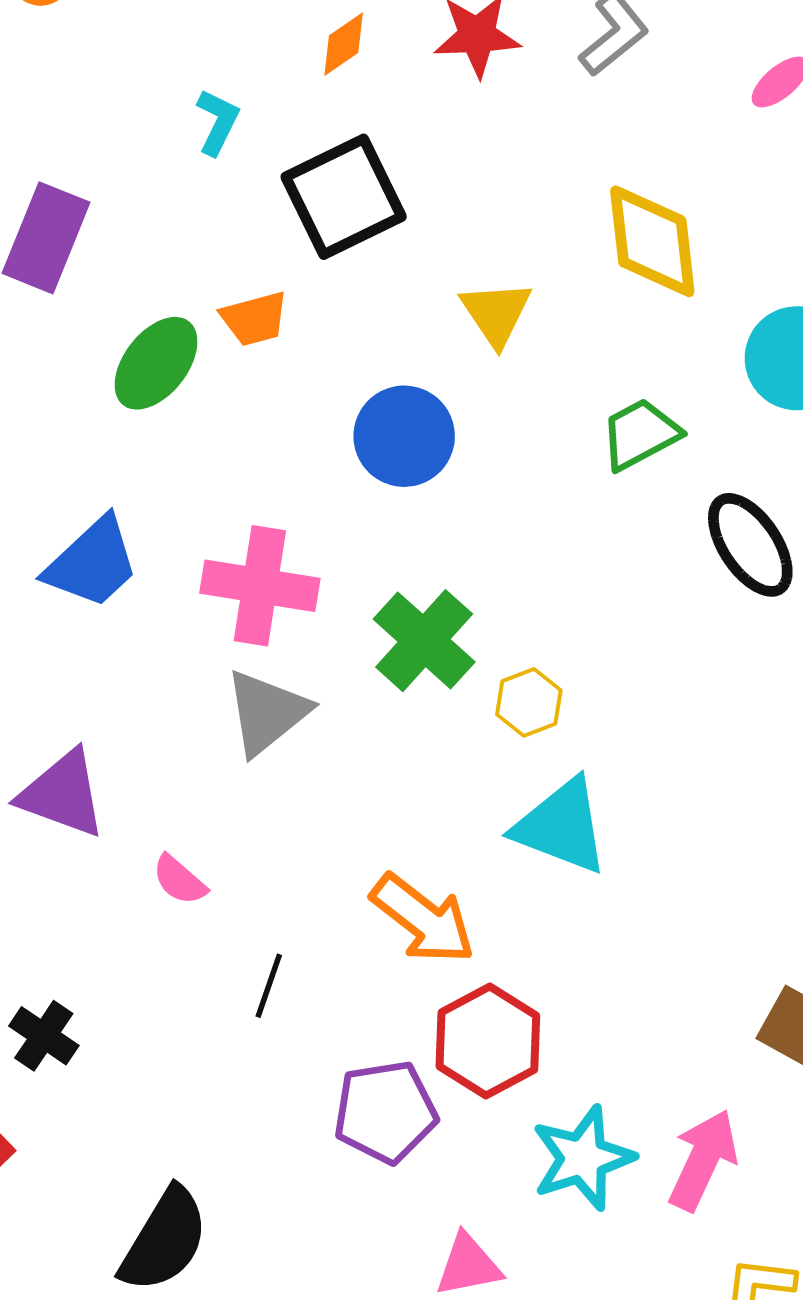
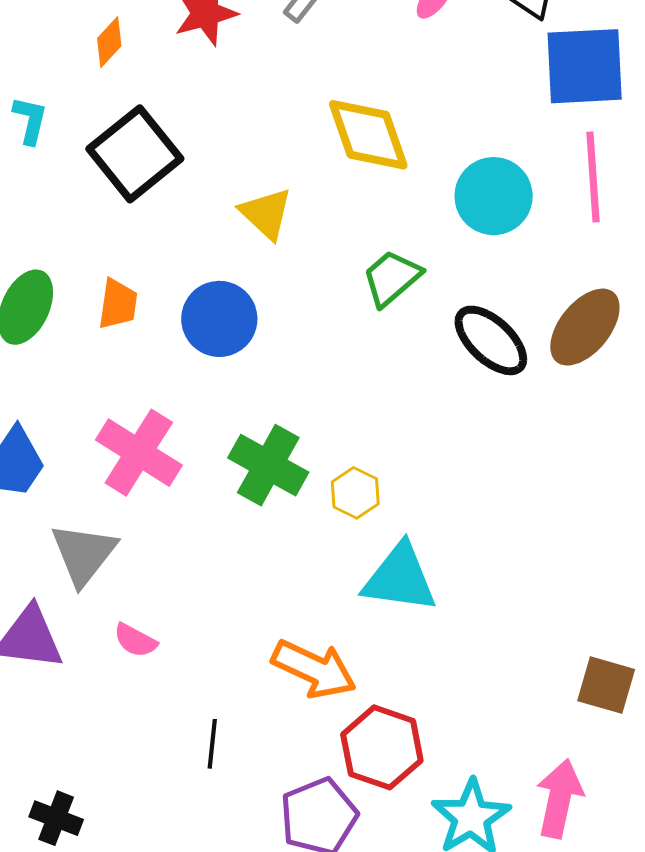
orange trapezoid: (254, 319) -> (118, 304), moved, turned -54
pink cross: (260, 586) -> (139, 453), turned 36
gray triangle: (267, 712) -> (84, 554), moved
pink semicircle: (179, 880) -> (135, 640), moved

